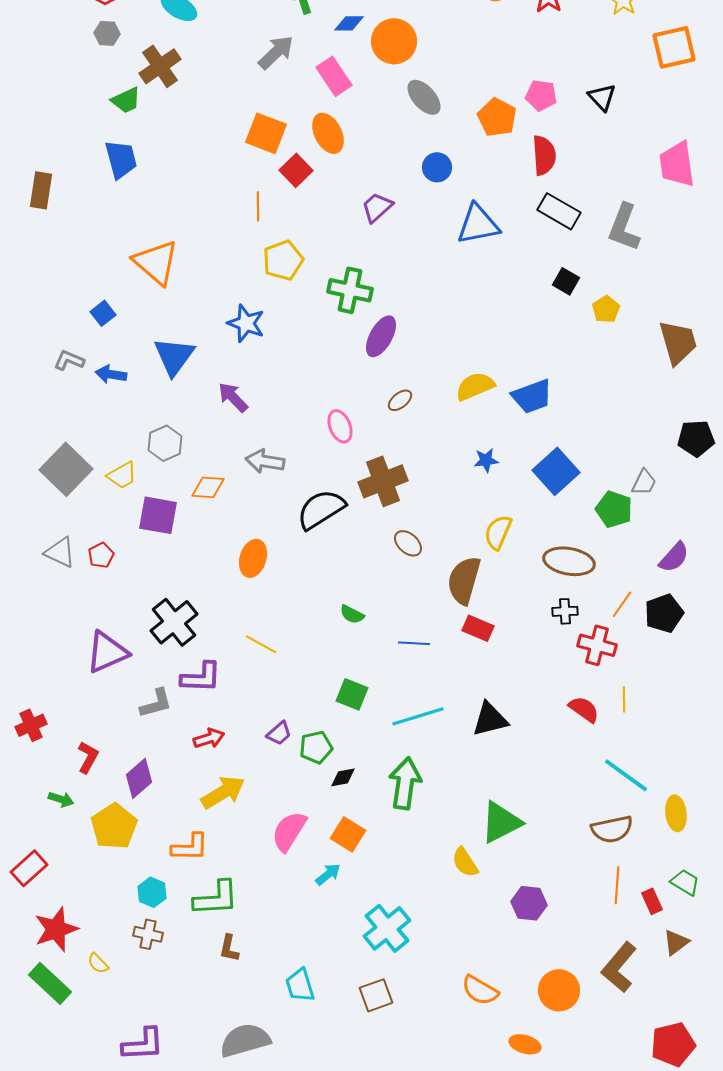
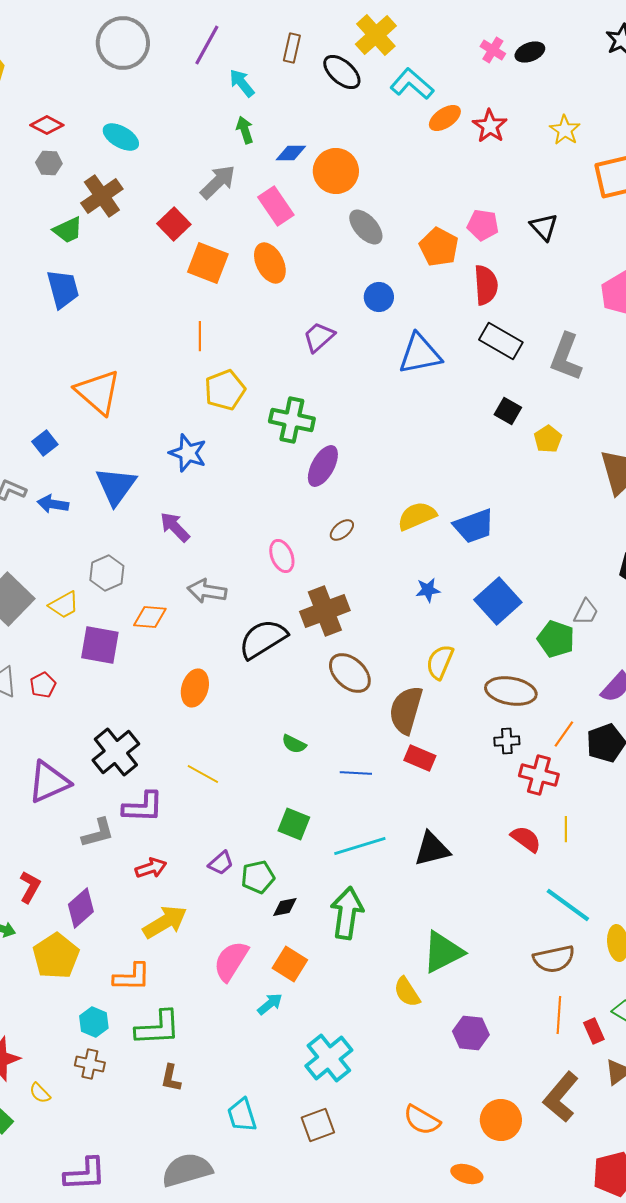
red square: (296, 170) -> (174, 224), moved
brown ellipse: (408, 543) -> (350, 673), size x1.5

